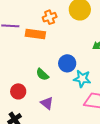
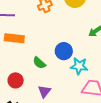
orange rectangle: (35, 34) -> (14, 38), moved
purple triangle: (47, 103) -> (44, 91), turned 32

